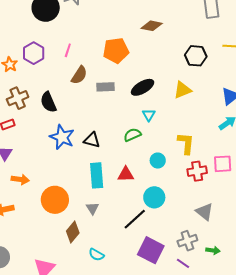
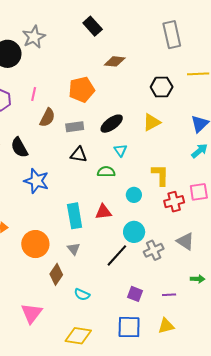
green semicircle: (132, 135) -> (106, 172), turned 30
black triangle: (92, 140) -> (79, 155), moved
gray cross: (187, 241) -> (154, 250), moved
purple square: (151, 250) -> (135, 294), moved, size x0.6
purple line: (183, 263) -> (169, 295), turned -32

